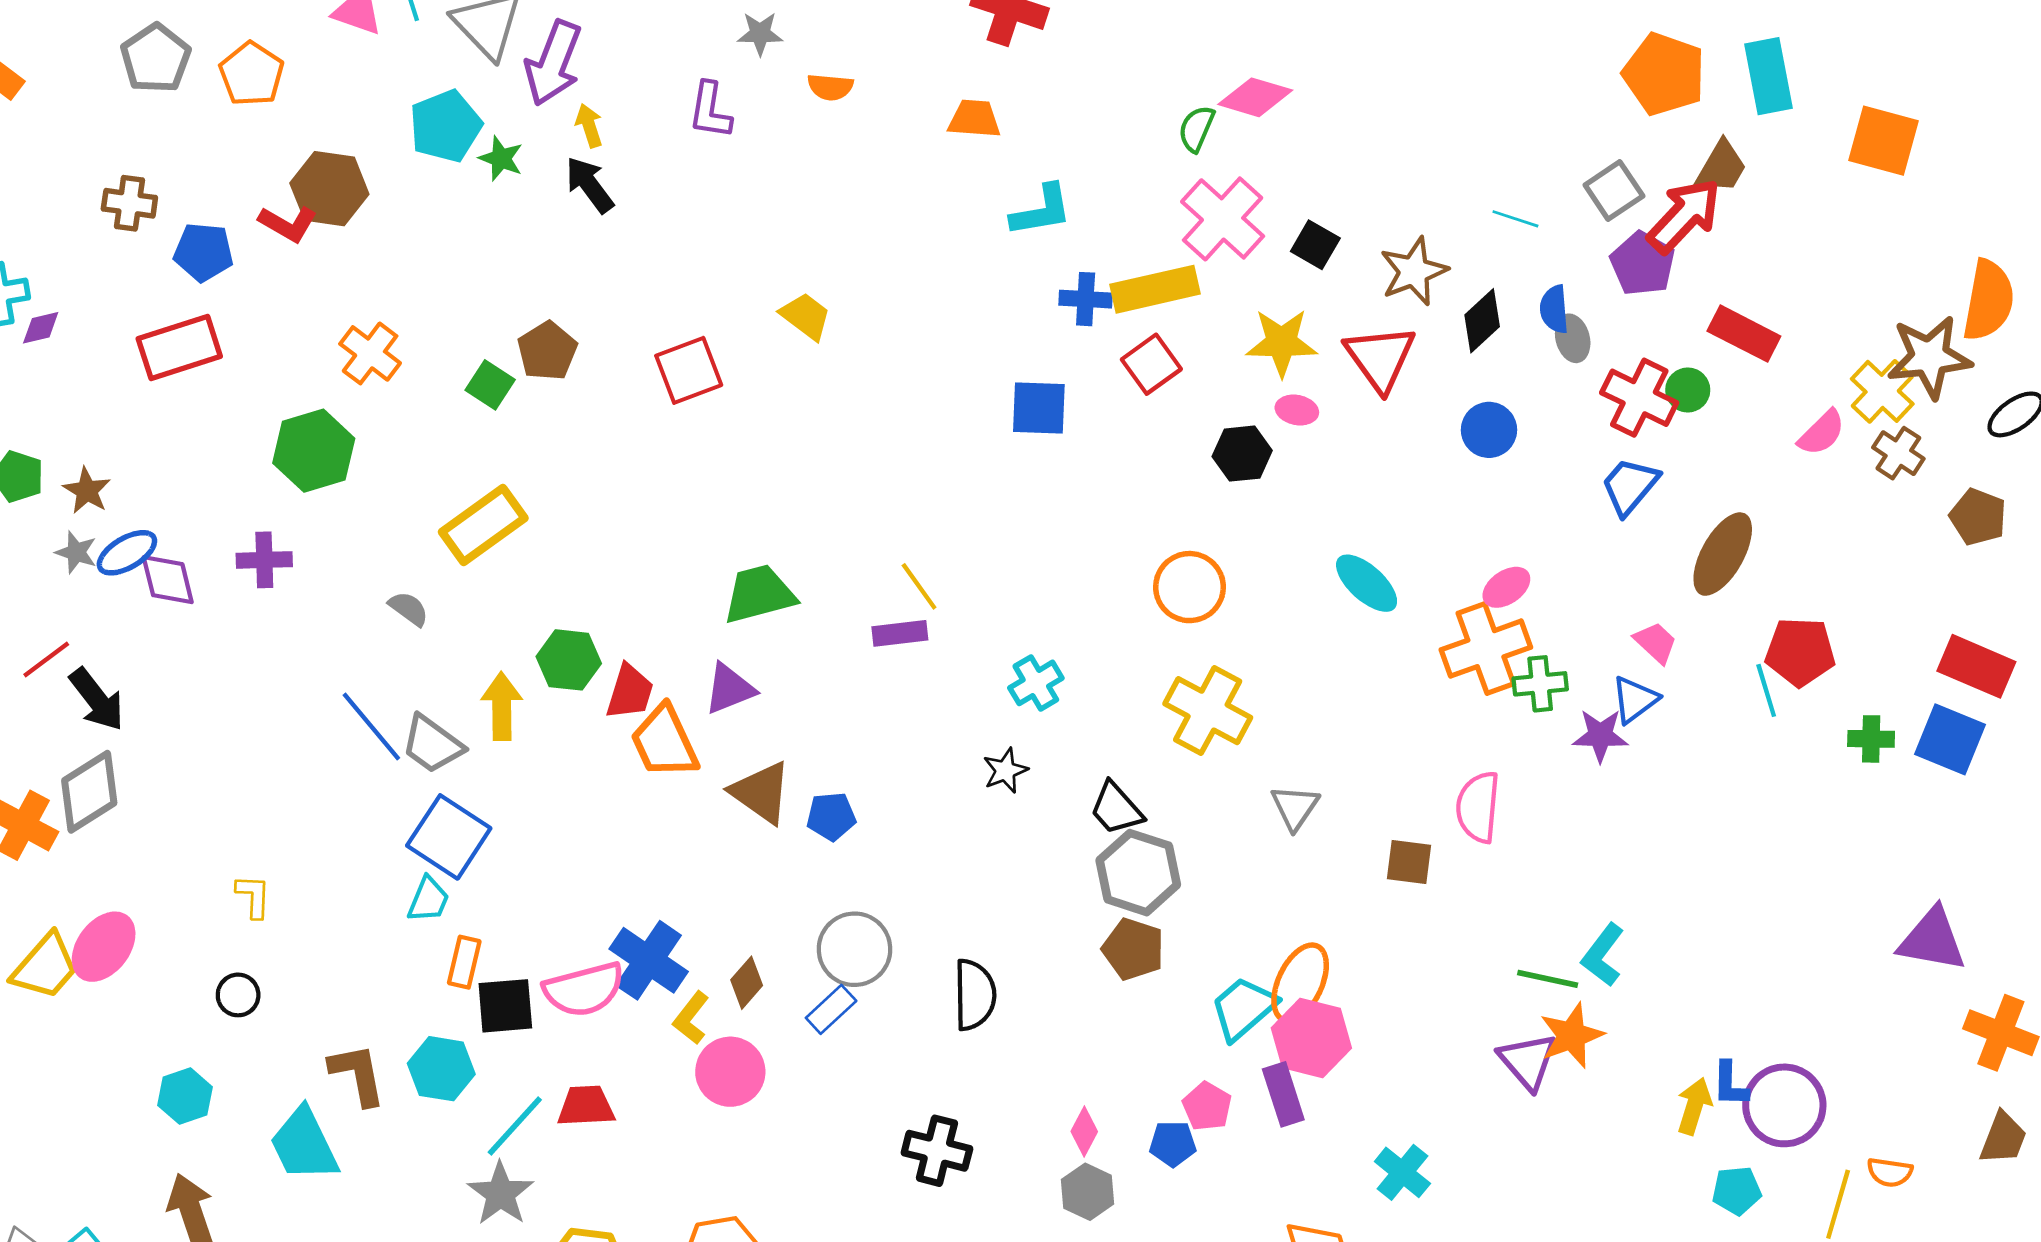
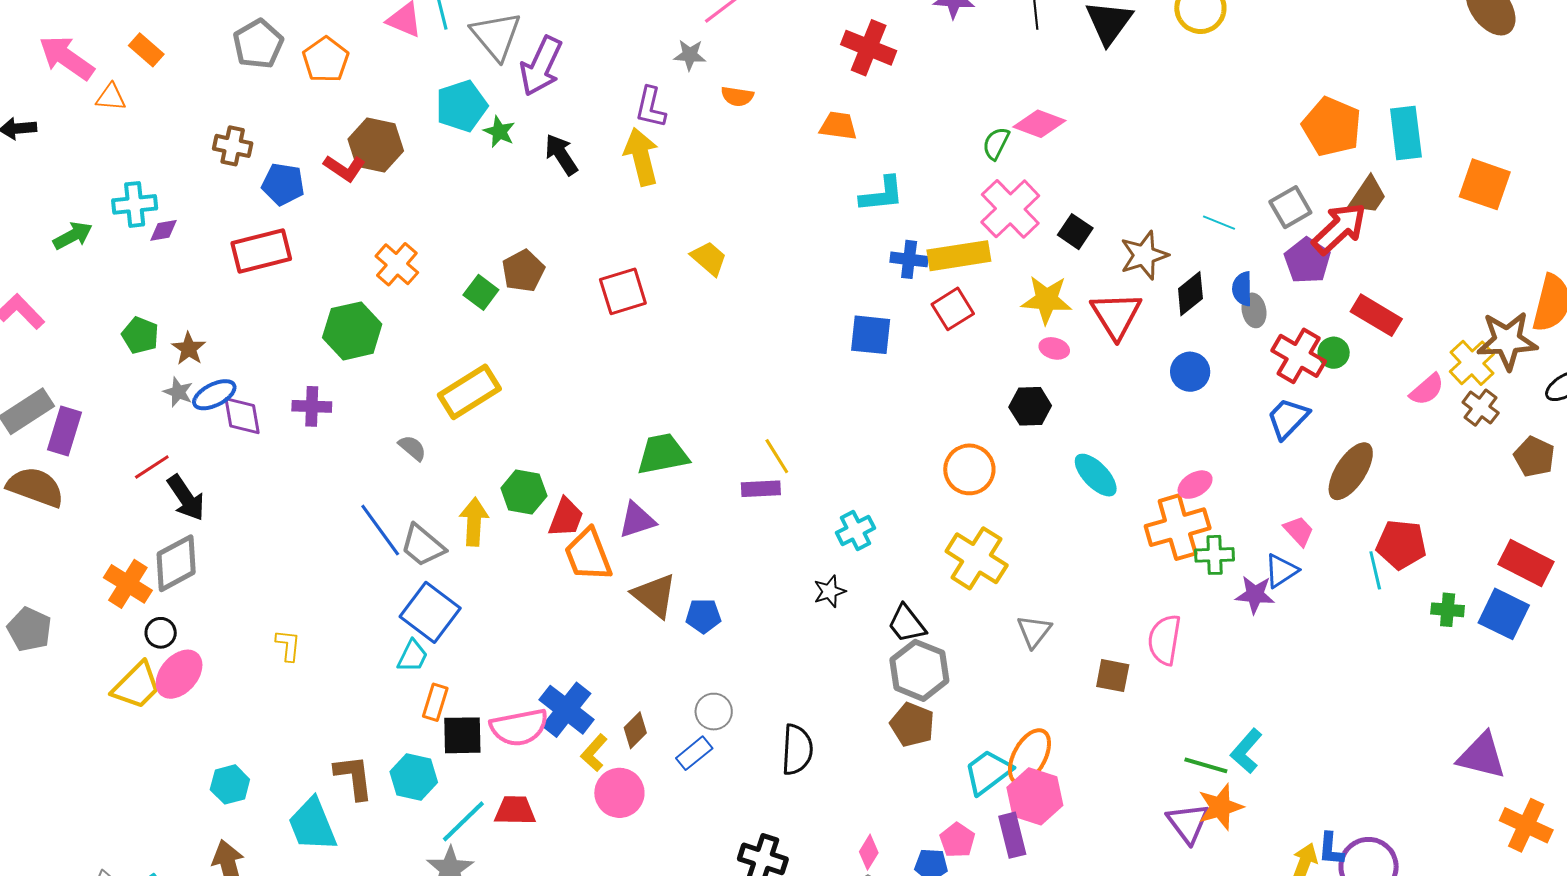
yellow arrow: (589, 126) -> (641, 157), moved, size x1.8
black hexagon: (1242, 454) -> (1030, 406), moved
gray circle: (854, 949) -> (714, 712), size x0.7
black circle: (238, 995) -> (161, 633), moved

